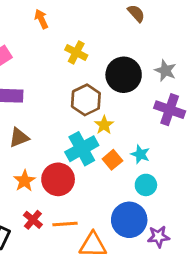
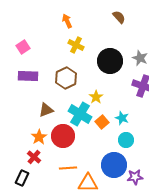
orange arrow: (41, 19) -> (67, 21), moved
brown hexagon: (86, 100) -> (66, 78), moved
brown triangle: (19, 138) -> (46, 110), moved
cyan cross: (82, 149) -> (80, 114), turned -30
red cross: (33, 220) -> (34, 157), moved

